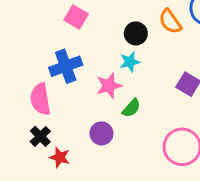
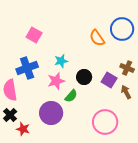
black circle: (136, 33) -> (84, 77), moved
cyan star: (130, 62) -> (61, 61), moved
purple circle: (101, 133) -> (51, 113), size x1.5

